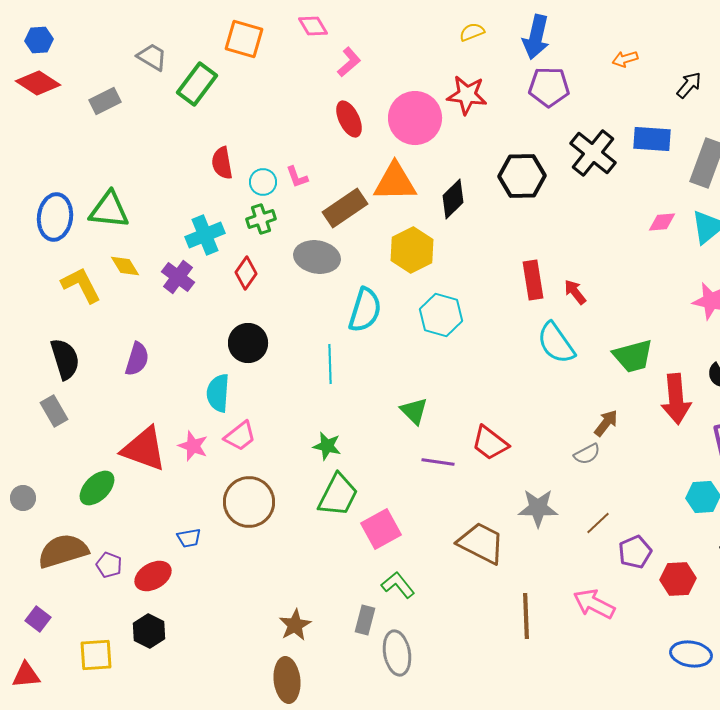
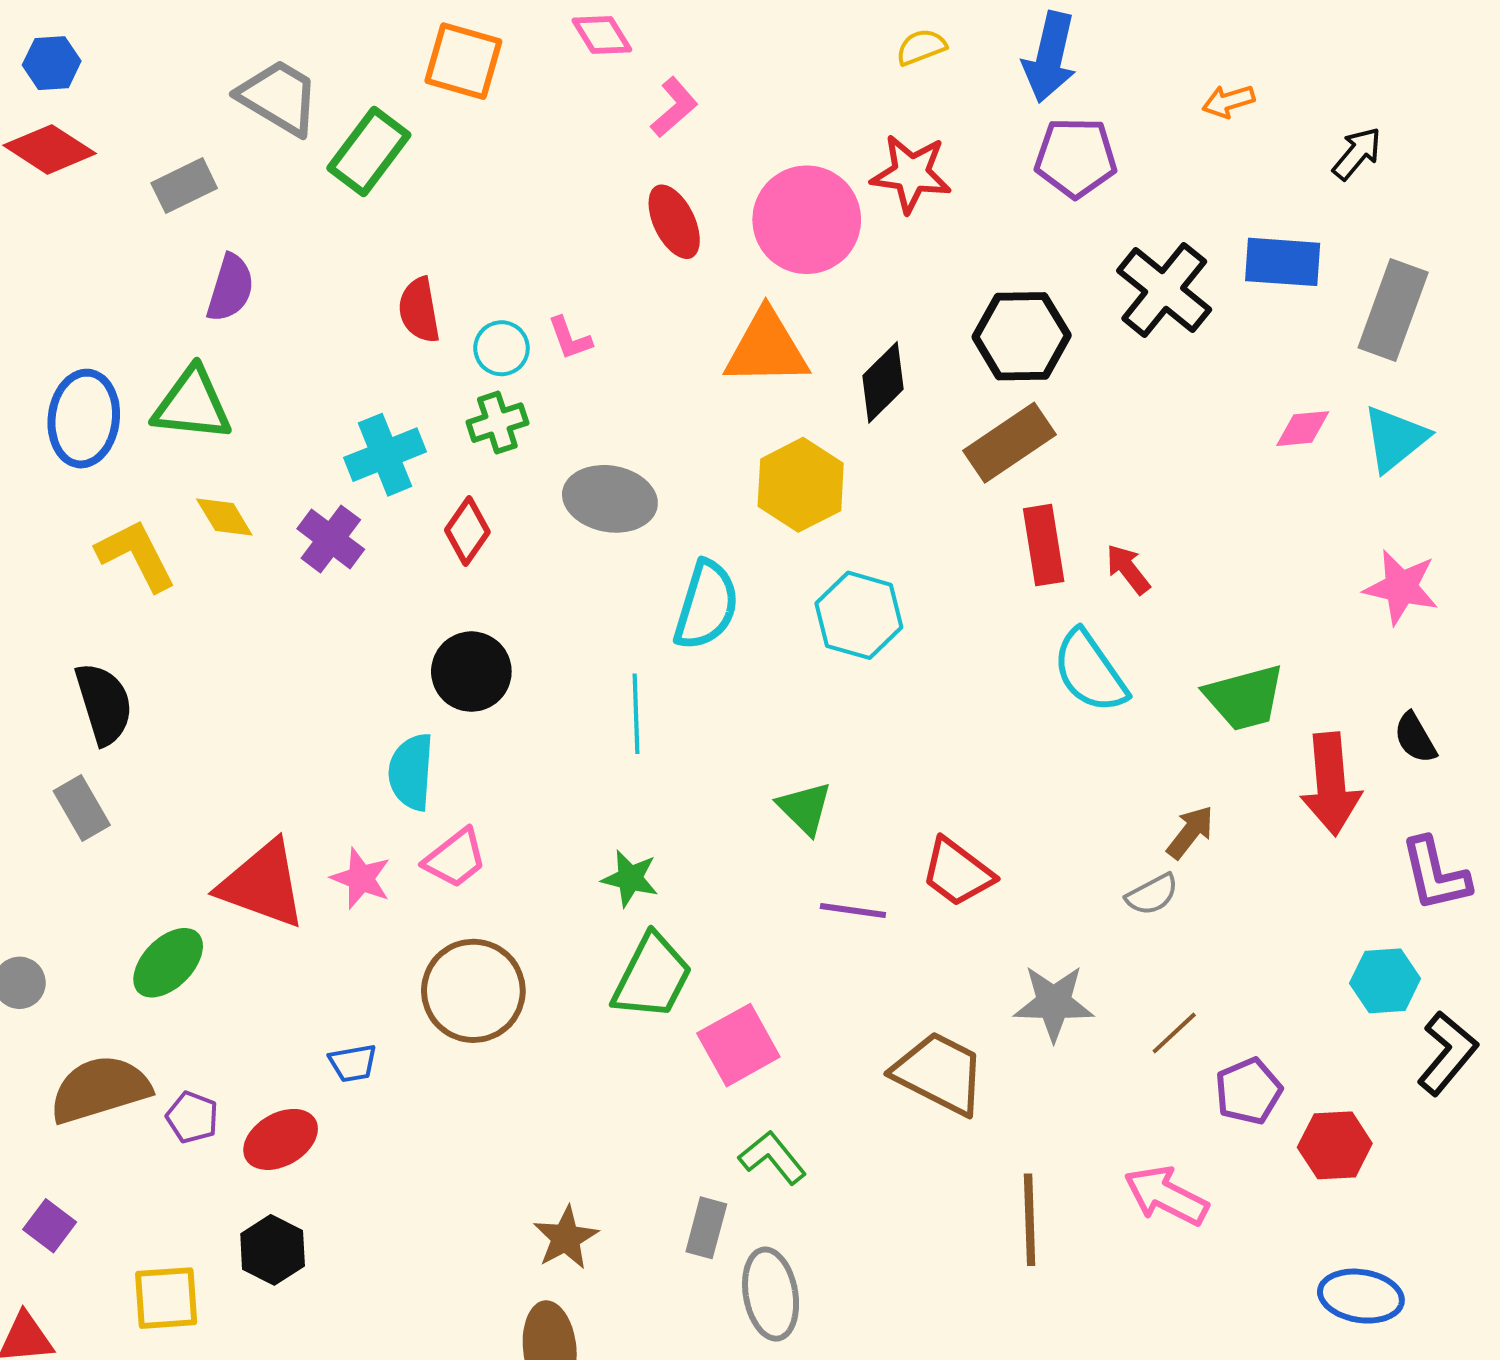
gray trapezoid: (152, 57) -> (279, 97), size x1.4
brown rectangle: (345, 208) -> (1010, 443), moved
purple semicircle: (137, 359) -> (230, 288), moved

